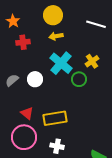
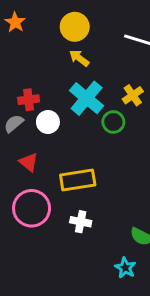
orange star: (13, 21) -> (15, 22), moved
yellow arrow: (56, 36) -> (79, 58), turned 48
red cross: (23, 42) -> (29, 100), moved
red triangle: (27, 113) -> (29, 162), moved

